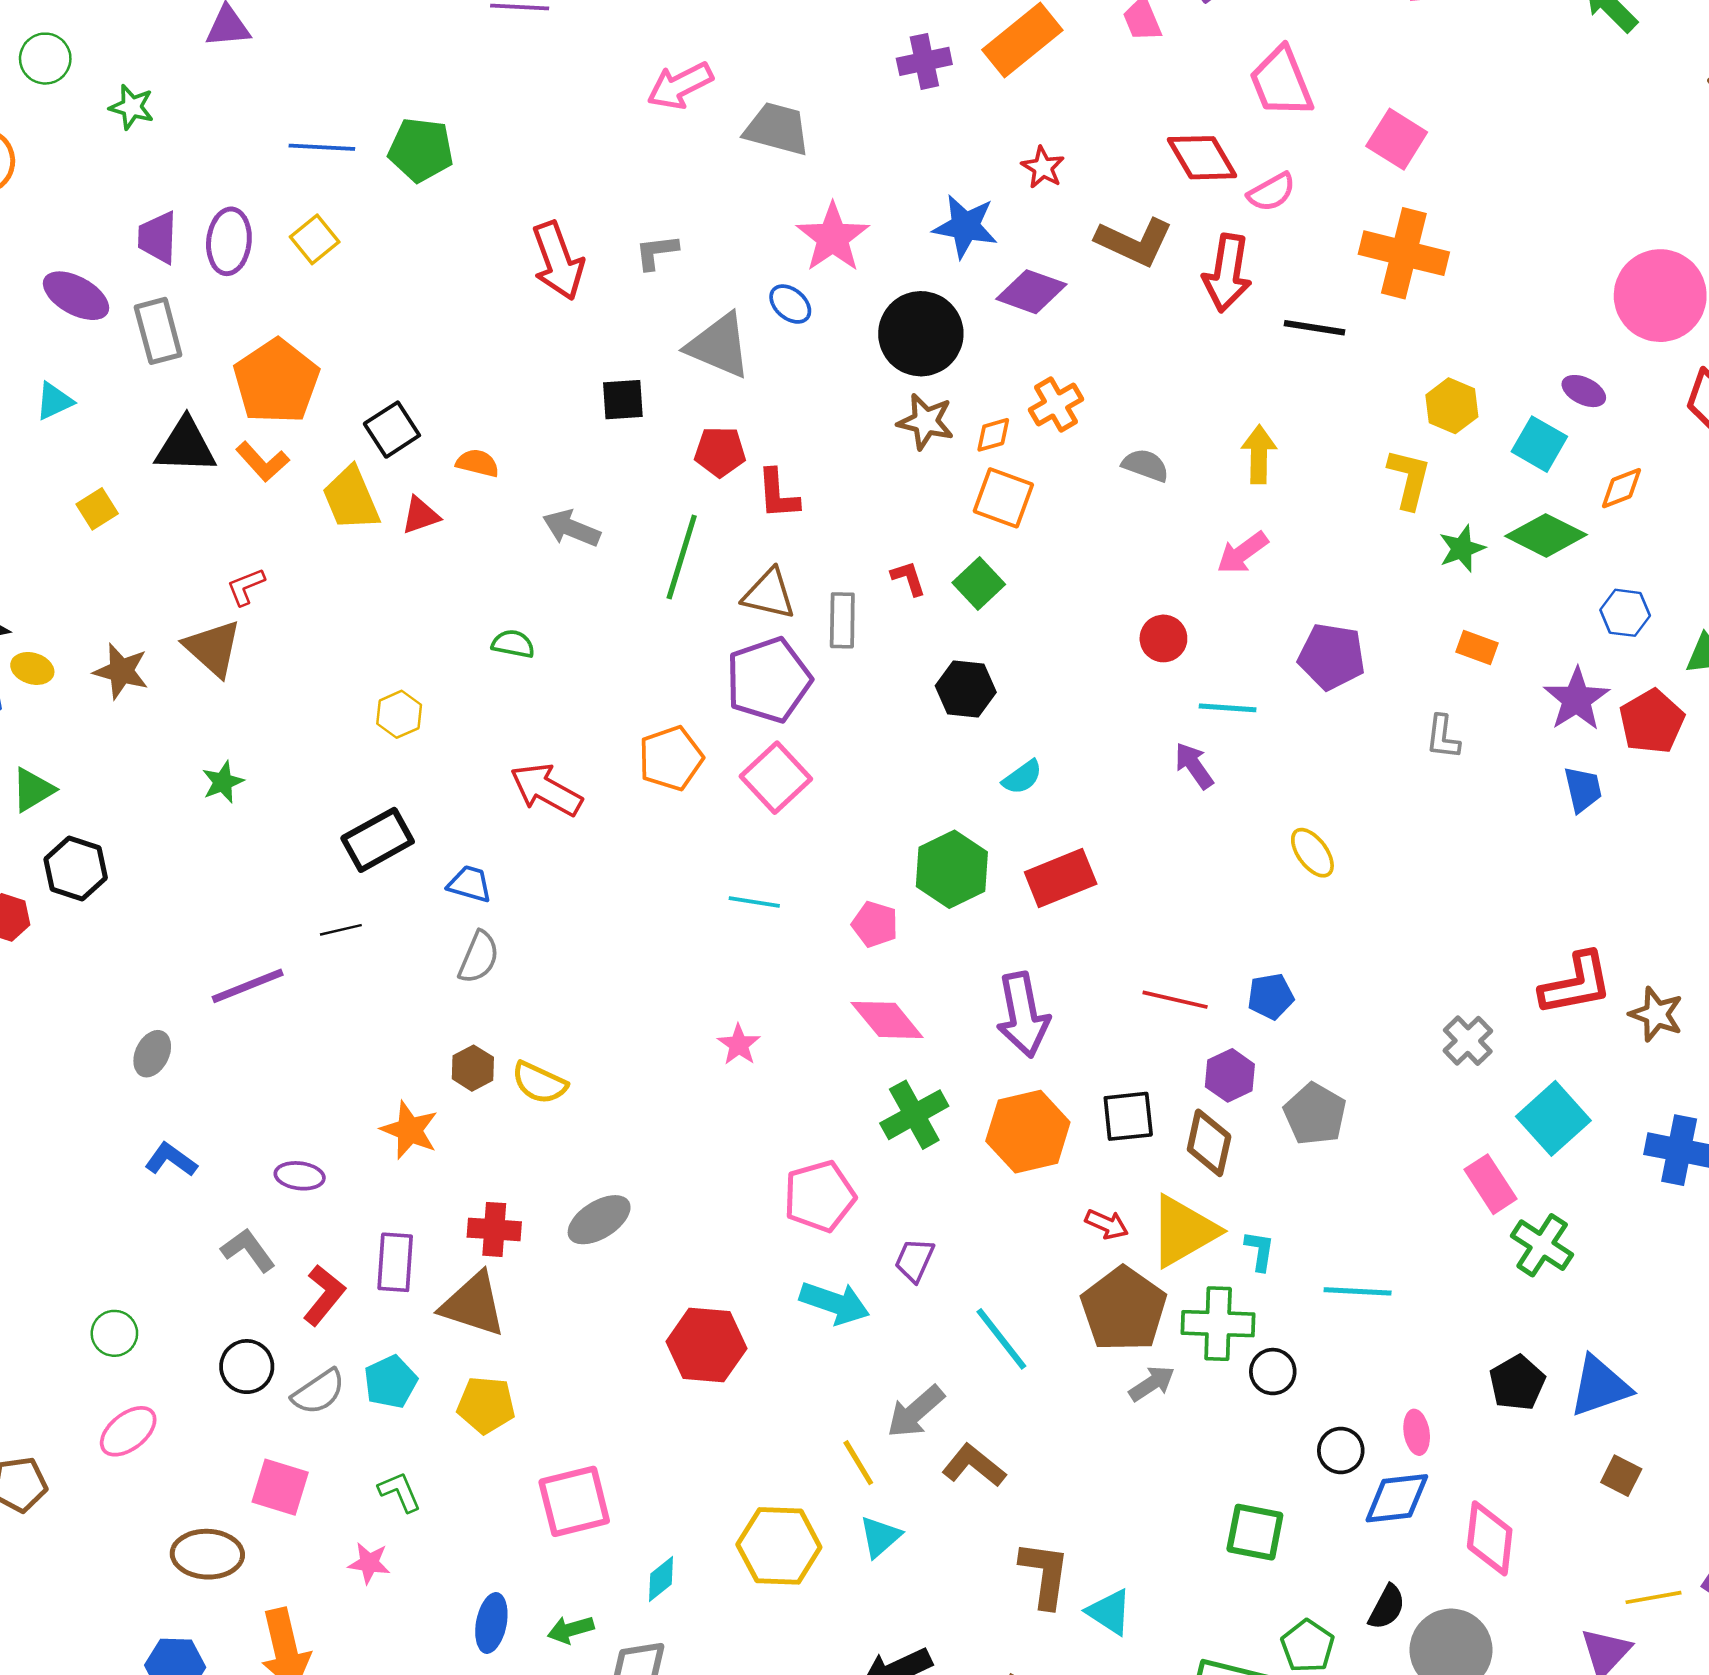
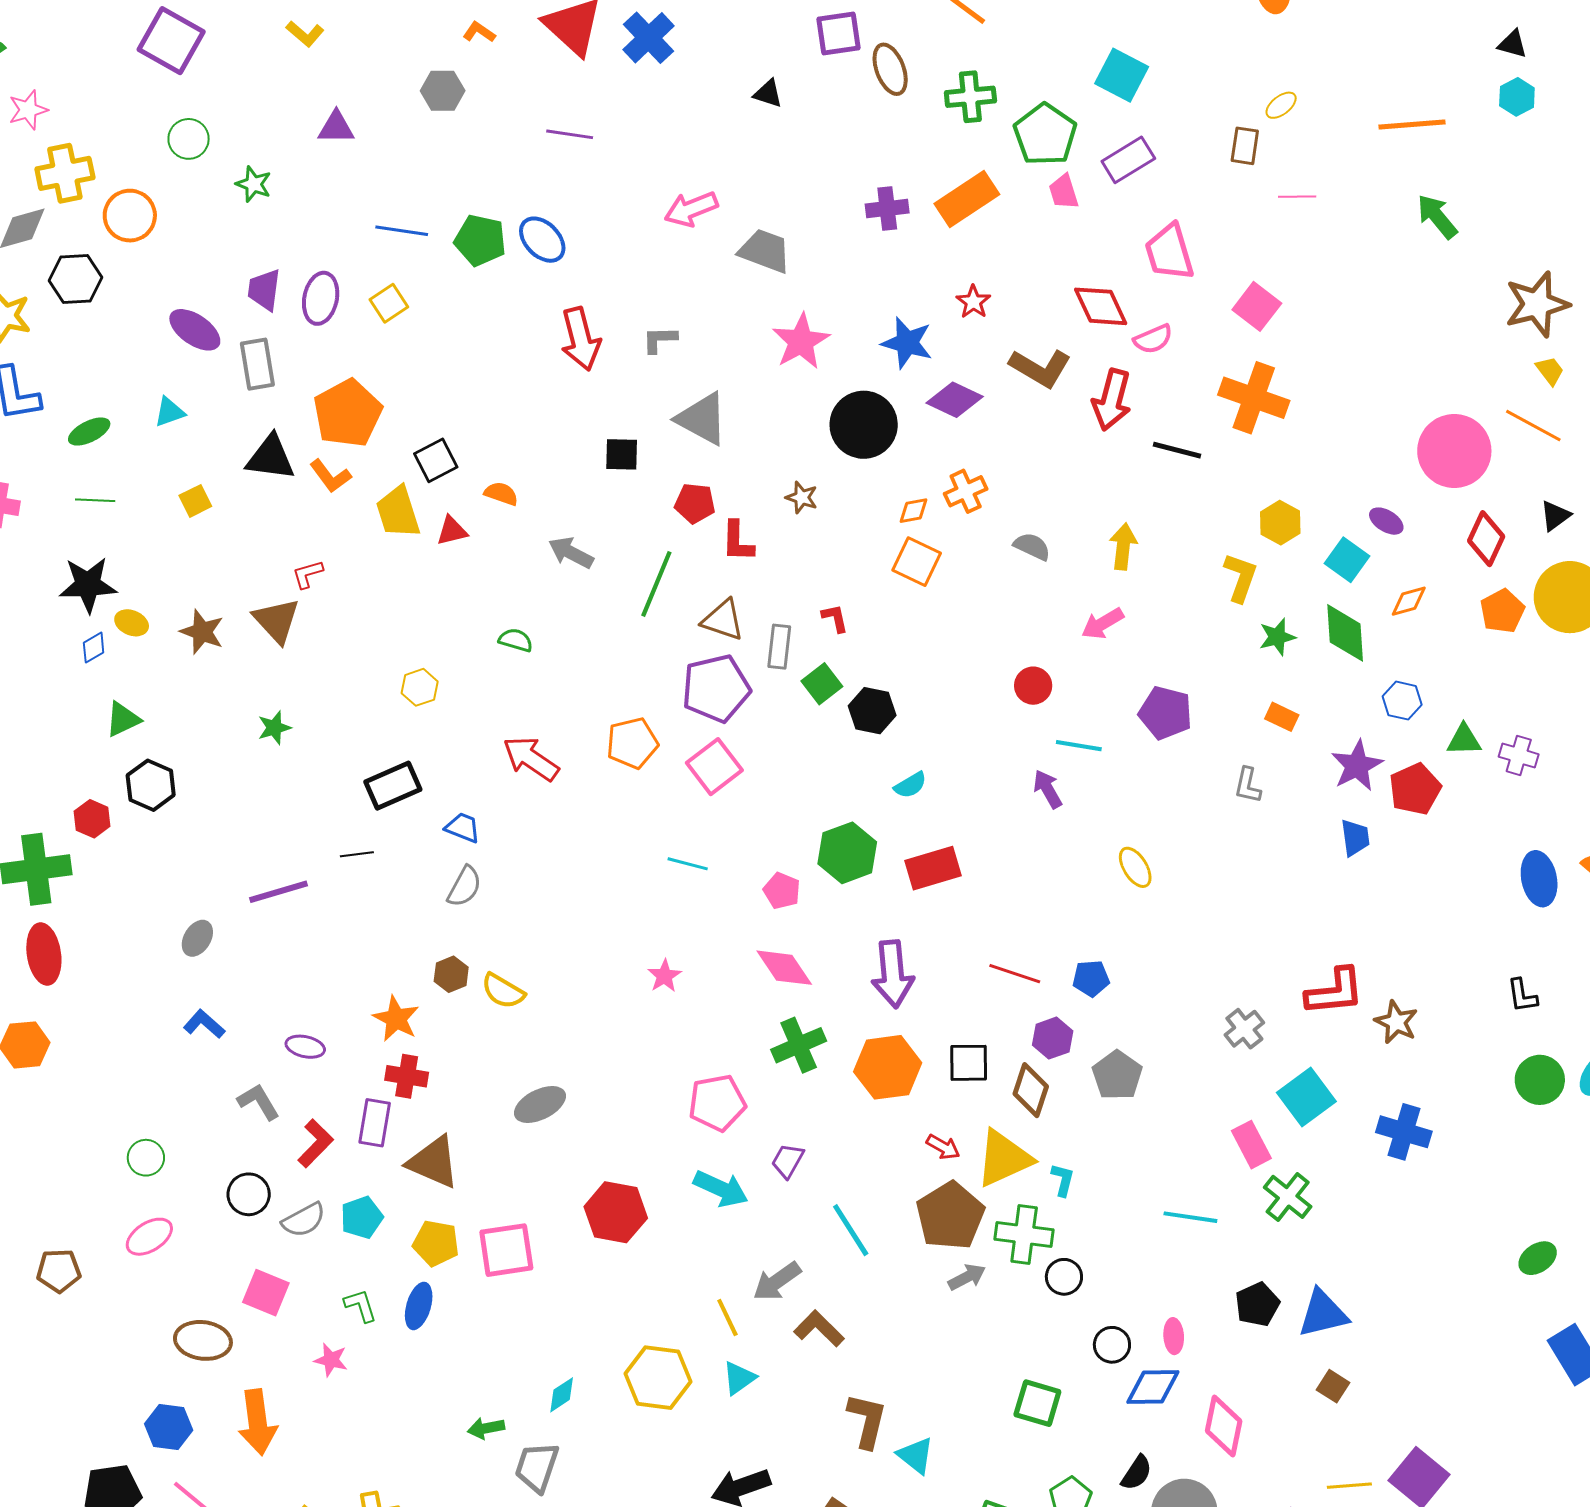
blue ellipse: (790, 304) -> (542, 240), moved, size x1.4
brown star: (926, 422) -> (802, 498), moved, size x0.7
green diamond: (1546, 535) -> (1345, 633), turned 54
green square: (979, 584) -> (822, 684), moved
red cross: (494, 1229) -> (407, 1076), moved
cyan line: (1358, 1291) -> (1190, 1217), moved
pink square: (574, 1501) -> (506, 1250), moved
blue ellipse: (491, 1623) -> (419, 1306), moved

